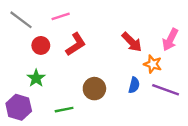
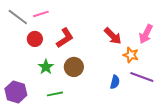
pink line: (61, 16) -> (41, 14), moved
green star: (36, 78) -> (46, 67), moved
blue semicircle: (134, 85) -> (115, 82), moved
brown circle: (94, 89) -> (74, 67), moved

